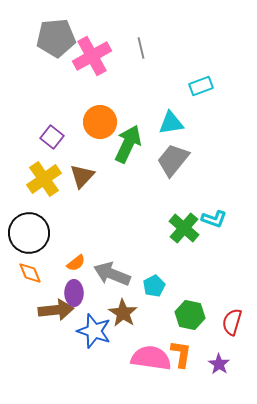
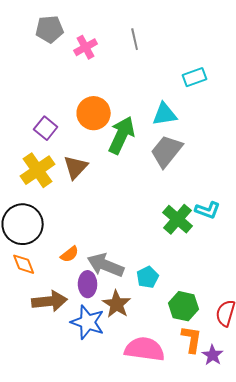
gray pentagon: (56, 38) -> (50, 29), size x0.7
pink cross: (92, 56) -> (86, 47), size x0.6
purple ellipse: (74, 293) -> (88, 284), moved
orange L-shape: (181, 354) -> (192, 339), moved

